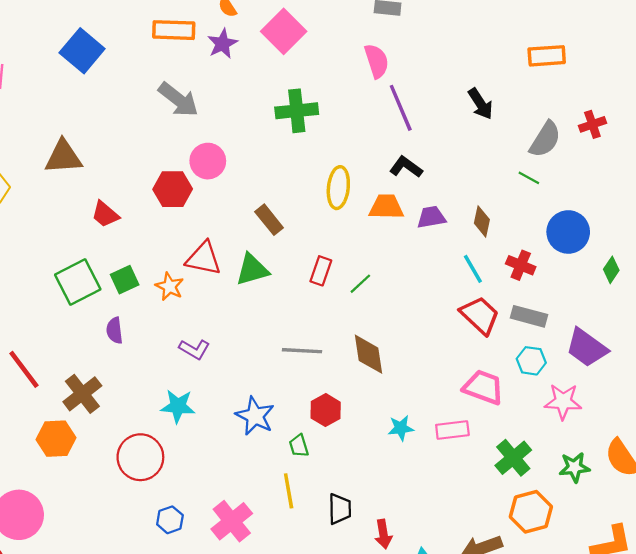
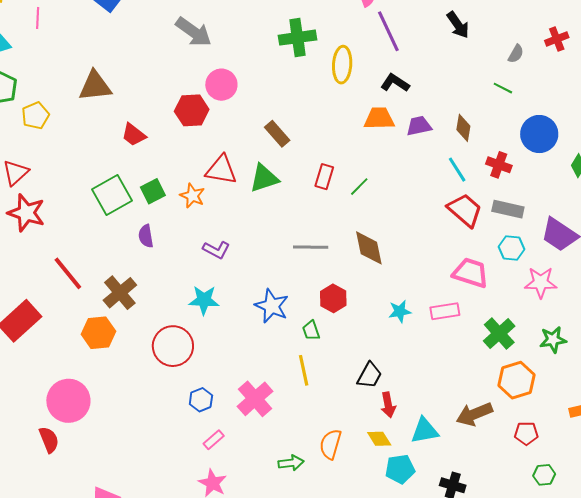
gray semicircle: (545, 139) -> (516, 54), size x0.6
yellow ellipse: (338, 188) -> (342, 65), moved
black trapezoid: (340, 509) -> (369, 375), moved, turned 32

